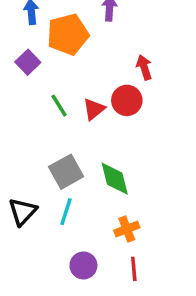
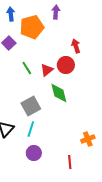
green diamond: (115, 179) -> (59, 93), moved
orange cross: (127, 229) -> (88, 139), moved
purple circle: (83, 265) -> (34, 153), moved

